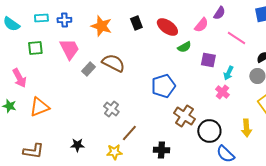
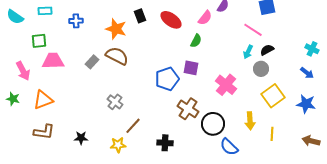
blue cross: (64, 20) -> (76, 21), moved
orange star: (101, 26) -> (116, 29), moved
pink line: (236, 38) -> (253, 30), moved
green semicircle: (184, 47) -> (196, 41), moved, turned -32
pink trapezoid: (69, 49) -> (53, 61), moved, turned -65
purple square: (208, 60) -> (191, 68), moved
cyan arrow: (228, 73) -> (248, 52), moved
pink cross: (222, 92) -> (226, 85), size x1.5
brown L-shape: (33, 151) -> (44, 132), moved

